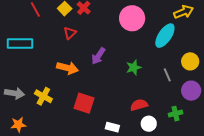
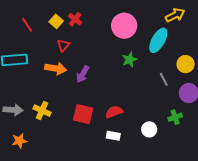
purple arrow: (98, 56) -> (83, 74), moved
green star: (134, 67) -> (129, 60), moved
orange arrow: (67, 68) -> (56, 68), moved
red semicircle: (139, 105) -> (114, 112), moved

